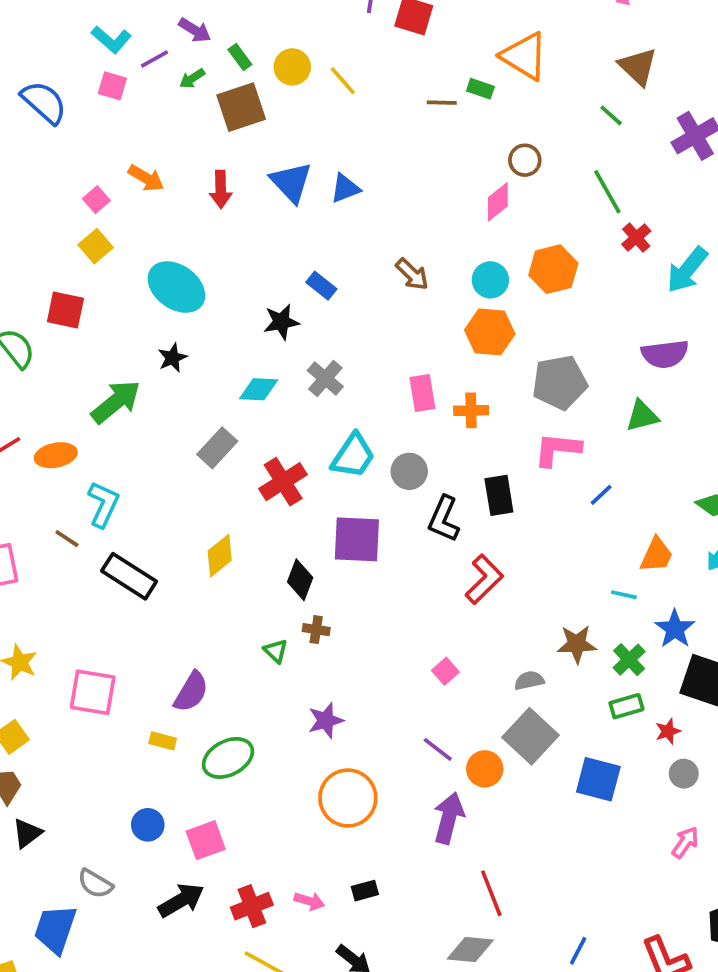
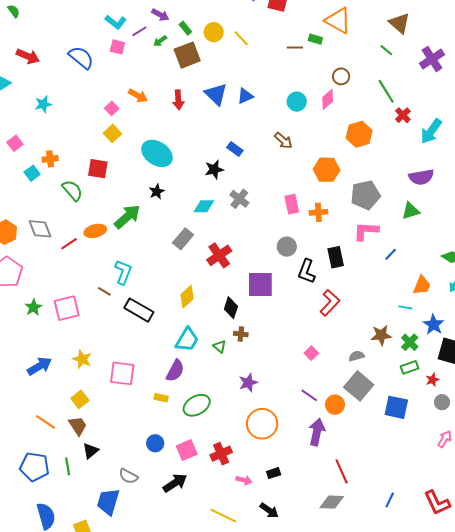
cyan circle: (490, 280) -> (297, 102), moved
orange ellipse: (56, 455) -> (95, 231), moved
cyan trapezoid: (353, 456) -> (187, 340), moved
red cross: (252, 906) -> (221, 454), moved

